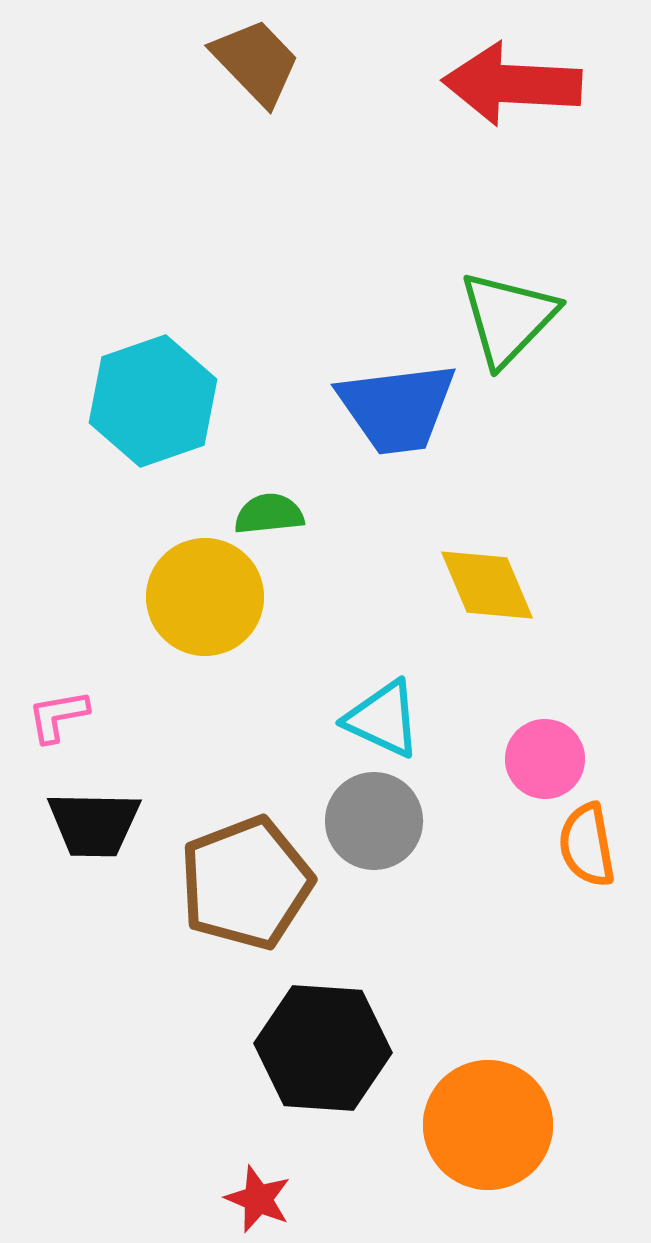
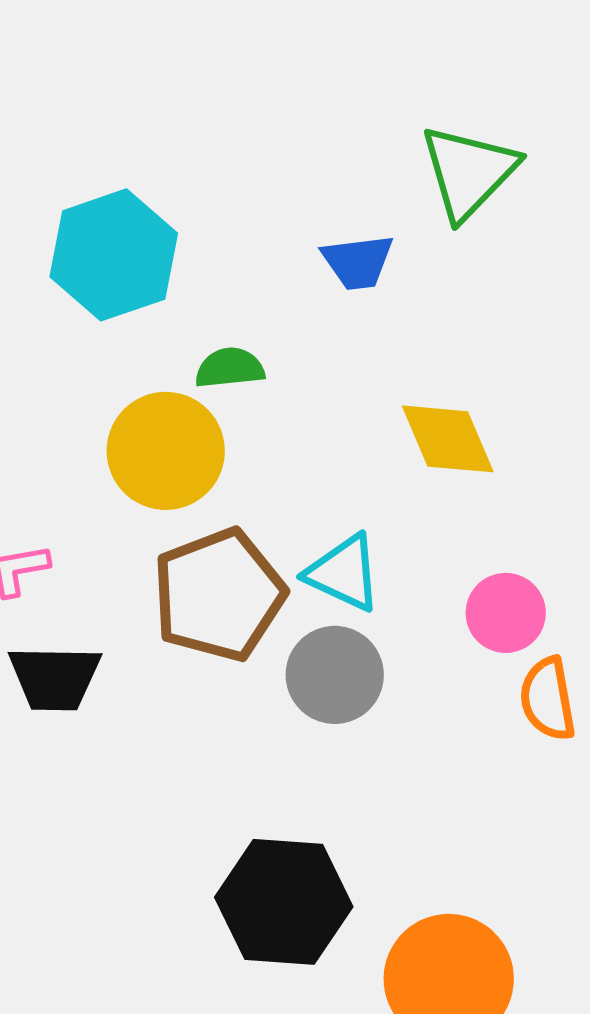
blue trapezoid: (397, 408) -> (358, 262), size x0.6
brown pentagon: (246, 883) -> (219, 595), moved

